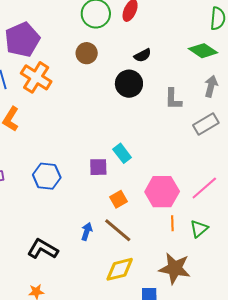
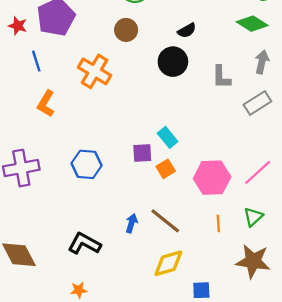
orange cross: (36, 77) -> (95, 71), moved
orange square: (119, 199) -> (166, 169), moved
orange line: (172, 223) -> (218, 223), moved
brown star: (175, 268) -> (253, 261), moved

